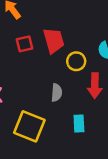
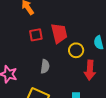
gray semicircle: (57, 93) -> (45, 66), moved

